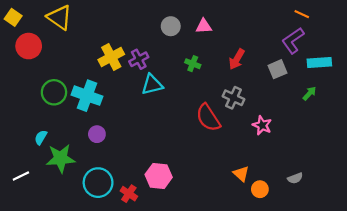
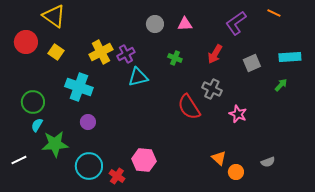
yellow square: (13, 17) -> (56, 52), moved
purple L-shape: (293, 41) -> (236, 23), moved
green circle: (54, 92) -> (33, 102), moved

